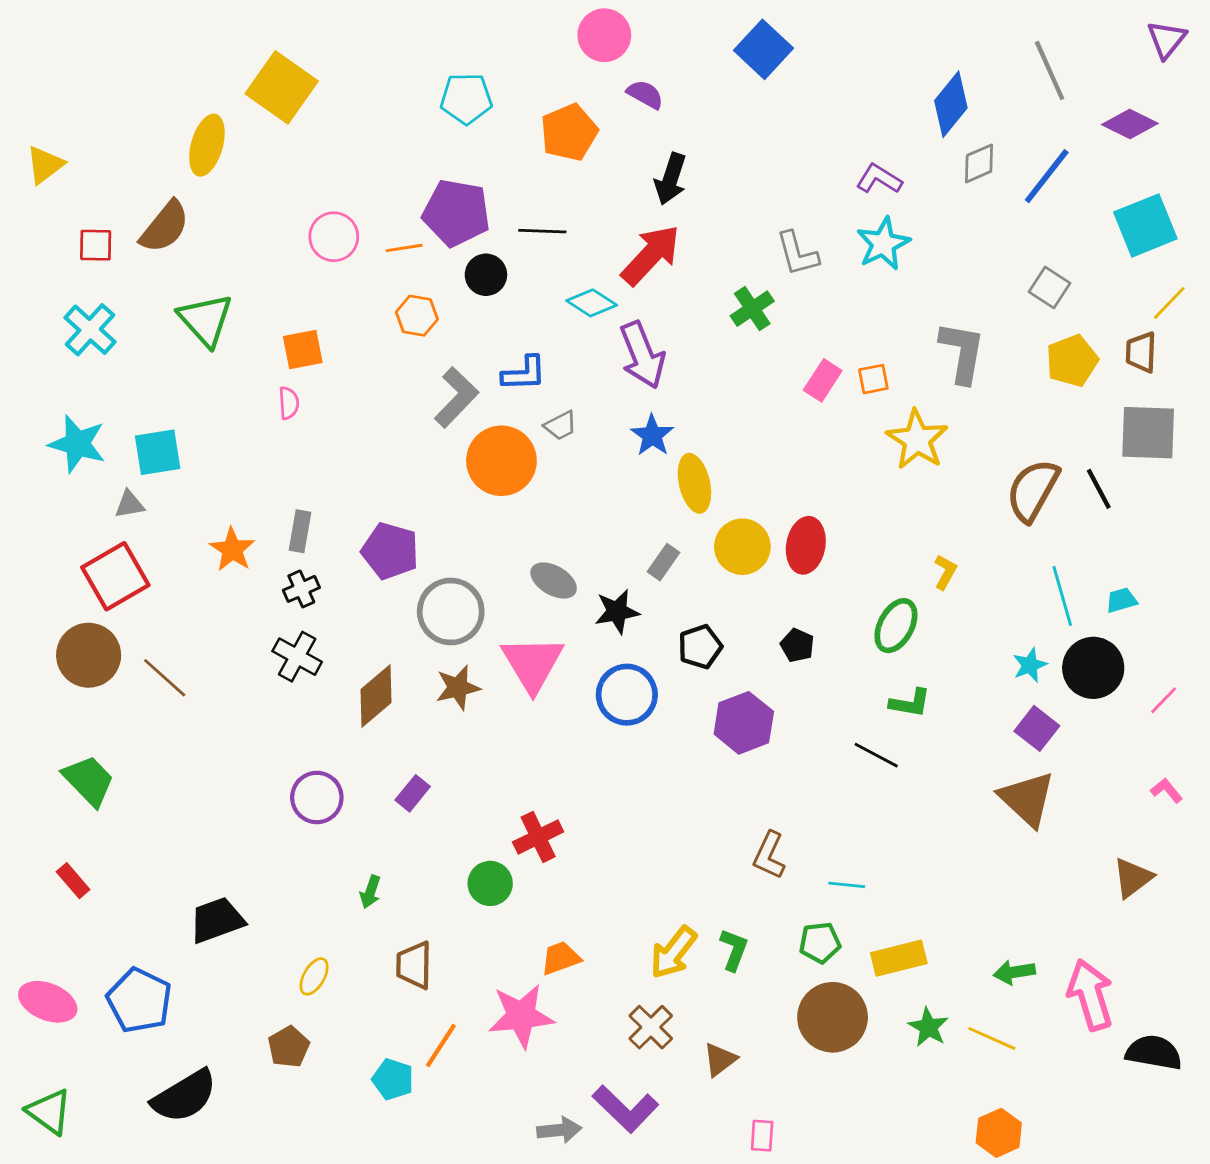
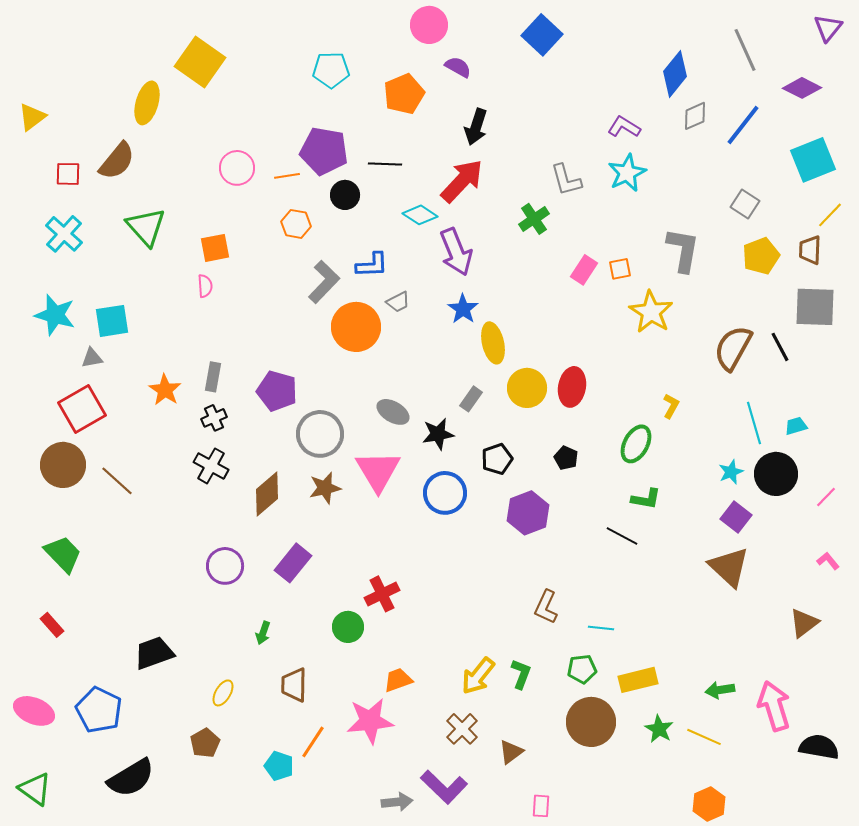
purple rectangle: (413, 793) -> (293, 563), size x1.5

